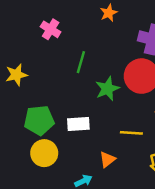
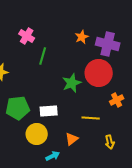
orange star: (109, 13) -> (82, 37), moved
green line: (81, 62) -> (43, 56), moved
yellow circle: (44, 153) -> (37, 134), moved

